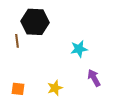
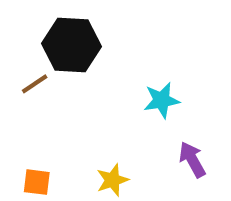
brown line: (17, 41) -> (35, 84), turned 64

